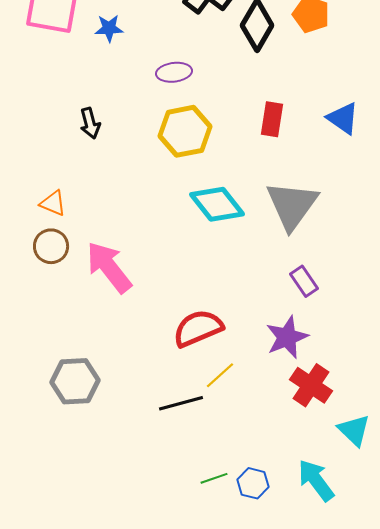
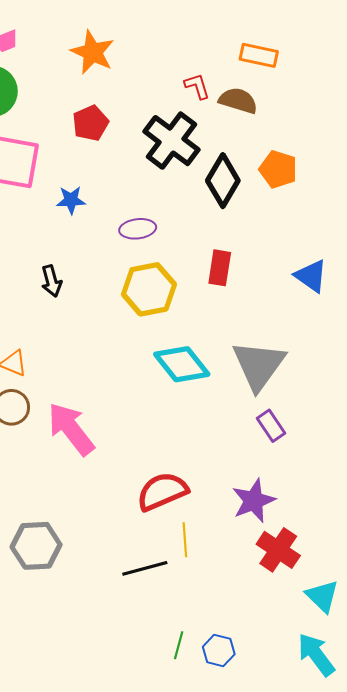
blue star: (109, 28) -> (71, 200), moved
red rectangle: (272, 119) -> (220, 268), moved
purple rectangle: (304, 281) -> (271, 426), moved
yellow line: (220, 375) -> (185, 540), turned -52
green line: (214, 478) -> (179, 645), turned -56
cyan arrow: (316, 480) -> (316, 655), moved

